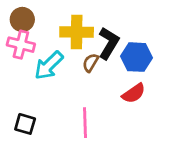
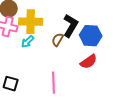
yellow cross: (77, 32) -> (31, 22), moved
cyan arrow: (49, 65) -> (28, 42), size x0.6

